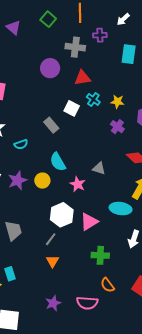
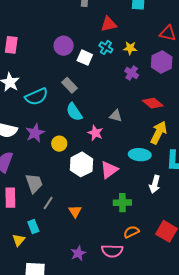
purple circle: (50, 68) -> (64, 46), moved
red triangle: (82, 78) -> (109, 24), moved
gray rectangle: (51, 125) -> (70, 85), moved
cyan semicircle: (21, 144) -> (36, 97), size x1.6
yellow circle: (42, 181) -> (59, 144), moved
gray line: (51, 239) -> (48, 203), moved
orange semicircle: (107, 285) -> (131, 232), turned 105

